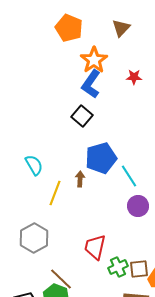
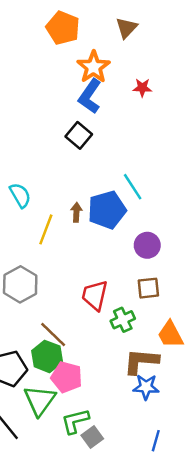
blue pentagon: (101, 158) -> (107, 210), moved
cyan line: (129, 176) -> (133, 187), moved
brown square: (139, 269) -> (148, 288), moved

